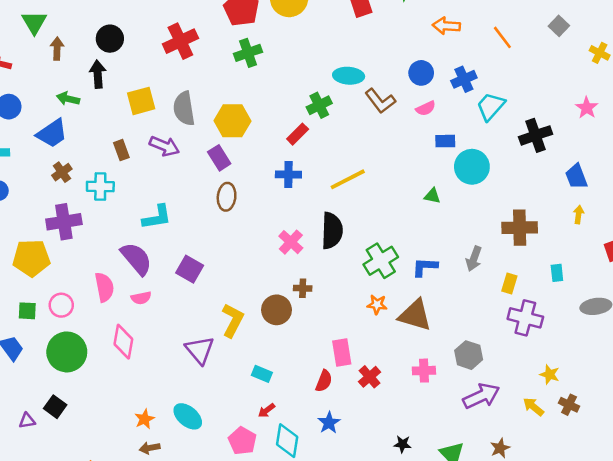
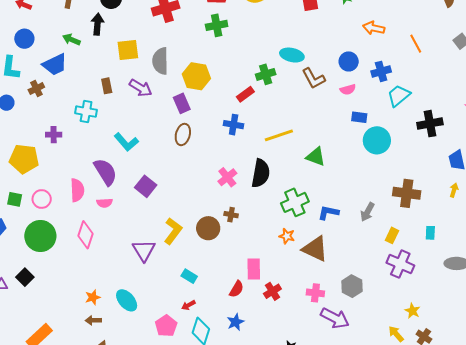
brown cross: (62, 172) -> (36, 88), moved
green triangle: (432, 196) -> (316, 157), moved, size x1.5
cyan L-shape: (157, 217) -> (126, 142), turned 50
purple cross: (64, 222) -> (54, 135), size x0.6
purple arrow: (481, 396) -> (335, 318), moved, turned 44

